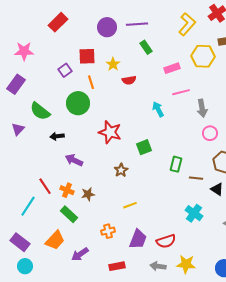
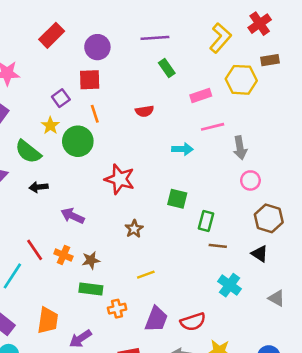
purple circle: (107, 27) -> (97, 47), moved
yellow star: (113, 64) -> (50, 126), moved
cyan arrow: (158, 109) -> (182, 149), turned 119
black arrow: (57, 136) -> (39, 187), moved
green square: (144, 147) -> (177, 199), moved, turned 35
brown line: (196, 178) -> (218, 246), moved
green rectangle: (69, 214) -> (91, 289), moved, turned -36
orange trapezoid: (55, 240) -> (48, 320), turned -35

